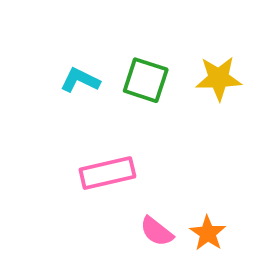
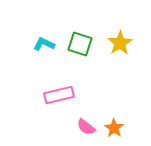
yellow star: (219, 78) -> (120, 43), turned -30

